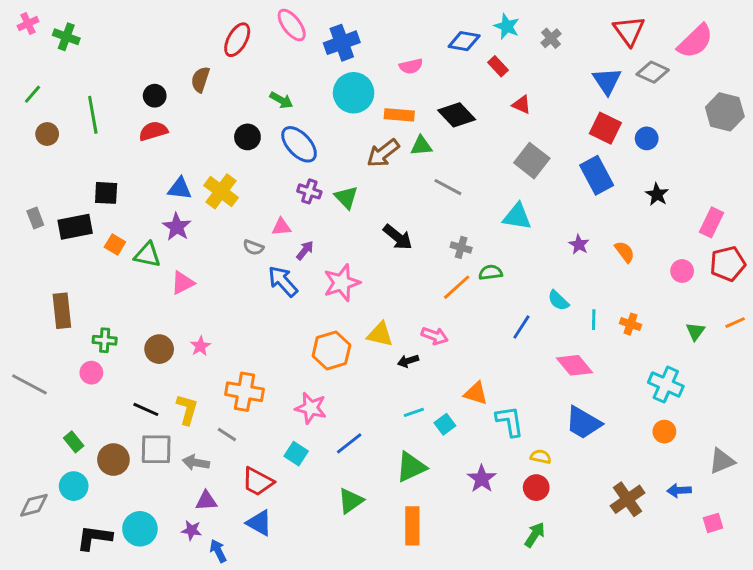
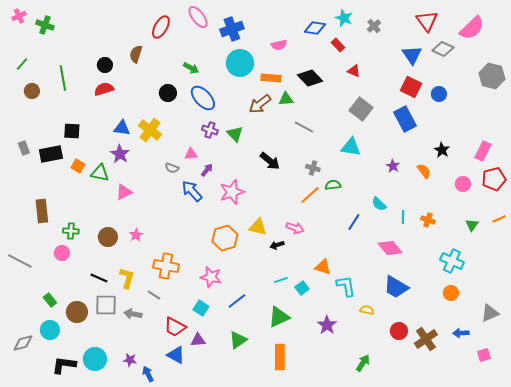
black star: (657, 194) -> (442, 150), moved
red circle: (536, 488) -> (399, 331), moved
purple triangle: (206, 501) -> (198, 340), moved

